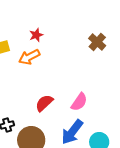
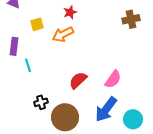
brown cross: (97, 42) -> (131, 19), turned 36

